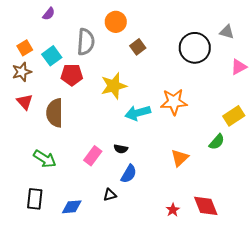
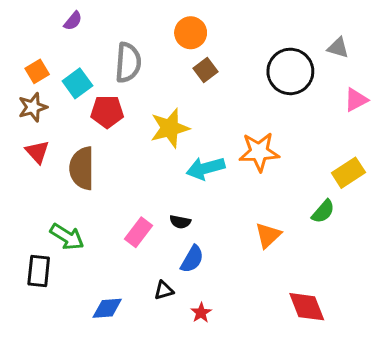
orange circle: (116, 22) -> (191, 33), moved
black rectangle: (35, 199) -> (39, 271), moved
red star: (173, 210) -> (201, 313), moved

